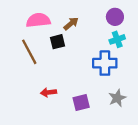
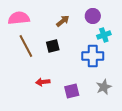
purple circle: (115, 17) -> (93, 16), moved
pink semicircle: (38, 20) -> (19, 18), moved
black square: (57, 42) -> (53, 46), moved

